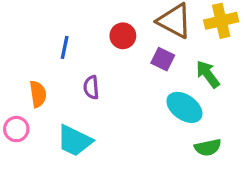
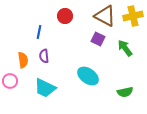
red circle: (123, 36) -> (65, 16), moved
purple semicircle: (91, 87) -> (44, 56), moved
cyan ellipse: (184, 107) -> (88, 76), moved

